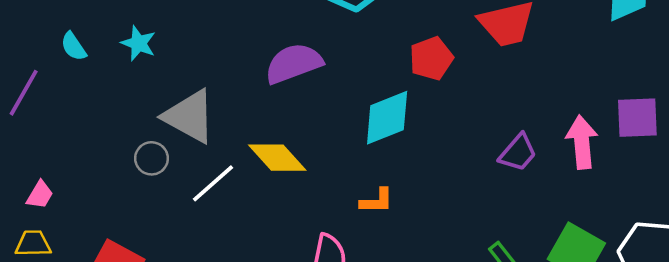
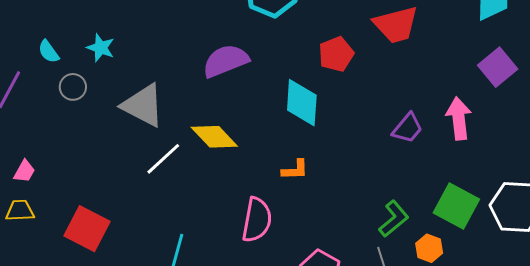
cyan diamond: (387, 118) -> (302, 103), turned -63
purple square: (637, 118) -> (498, 67), moved, turned -36
gray circle: (152, 158) -> (73, 87), moved

